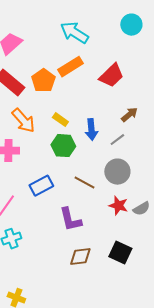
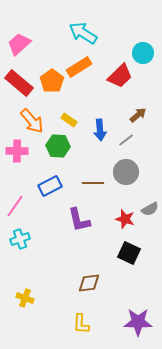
cyan circle: (131, 25) -> (143, 53), moved
green hexagon: (63, 146) -> (58, 146), moved
brown line: (84, 183) -> (93, 183), turned -30
red star: (118, 206) -> (125, 219), moved
brown diamond: (80, 257) -> (89, 283), moved

